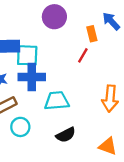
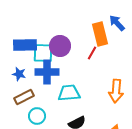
purple circle: (54, 17) -> (60, 46), moved
orange rectangle: (92, 34) -> (100, 34), size x1.6

